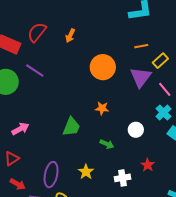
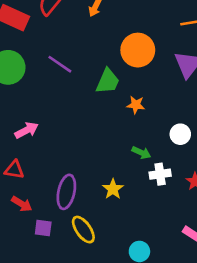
purple line: (35, 70) -> (60, 64), moved
green trapezoid: (71, 127) -> (108, 81), moved
red triangle: (12, 159) -> (14, 170), turned 42
white cross: (123, 178) -> (160, 174), moved

